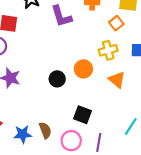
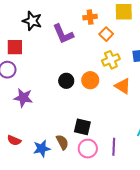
orange square: (116, 23) -> (106, 34), moved
black circle: (57, 79) -> (66, 81), moved
black square: (83, 115) -> (82, 127), moved

